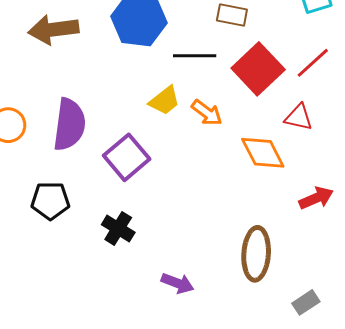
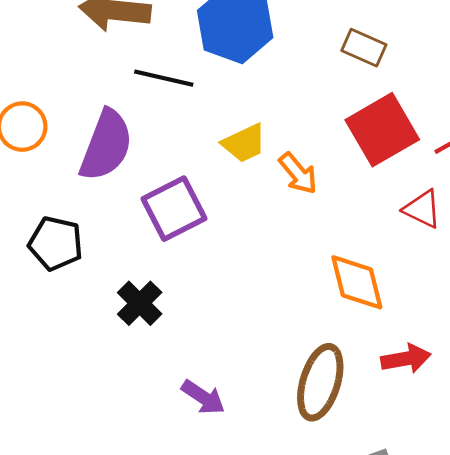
black line: (195, 56) -> (164, 78), moved
orange diamond: (263, 153) -> (357, 282), moved
red arrow: (316, 198) -> (406, 359), moved

